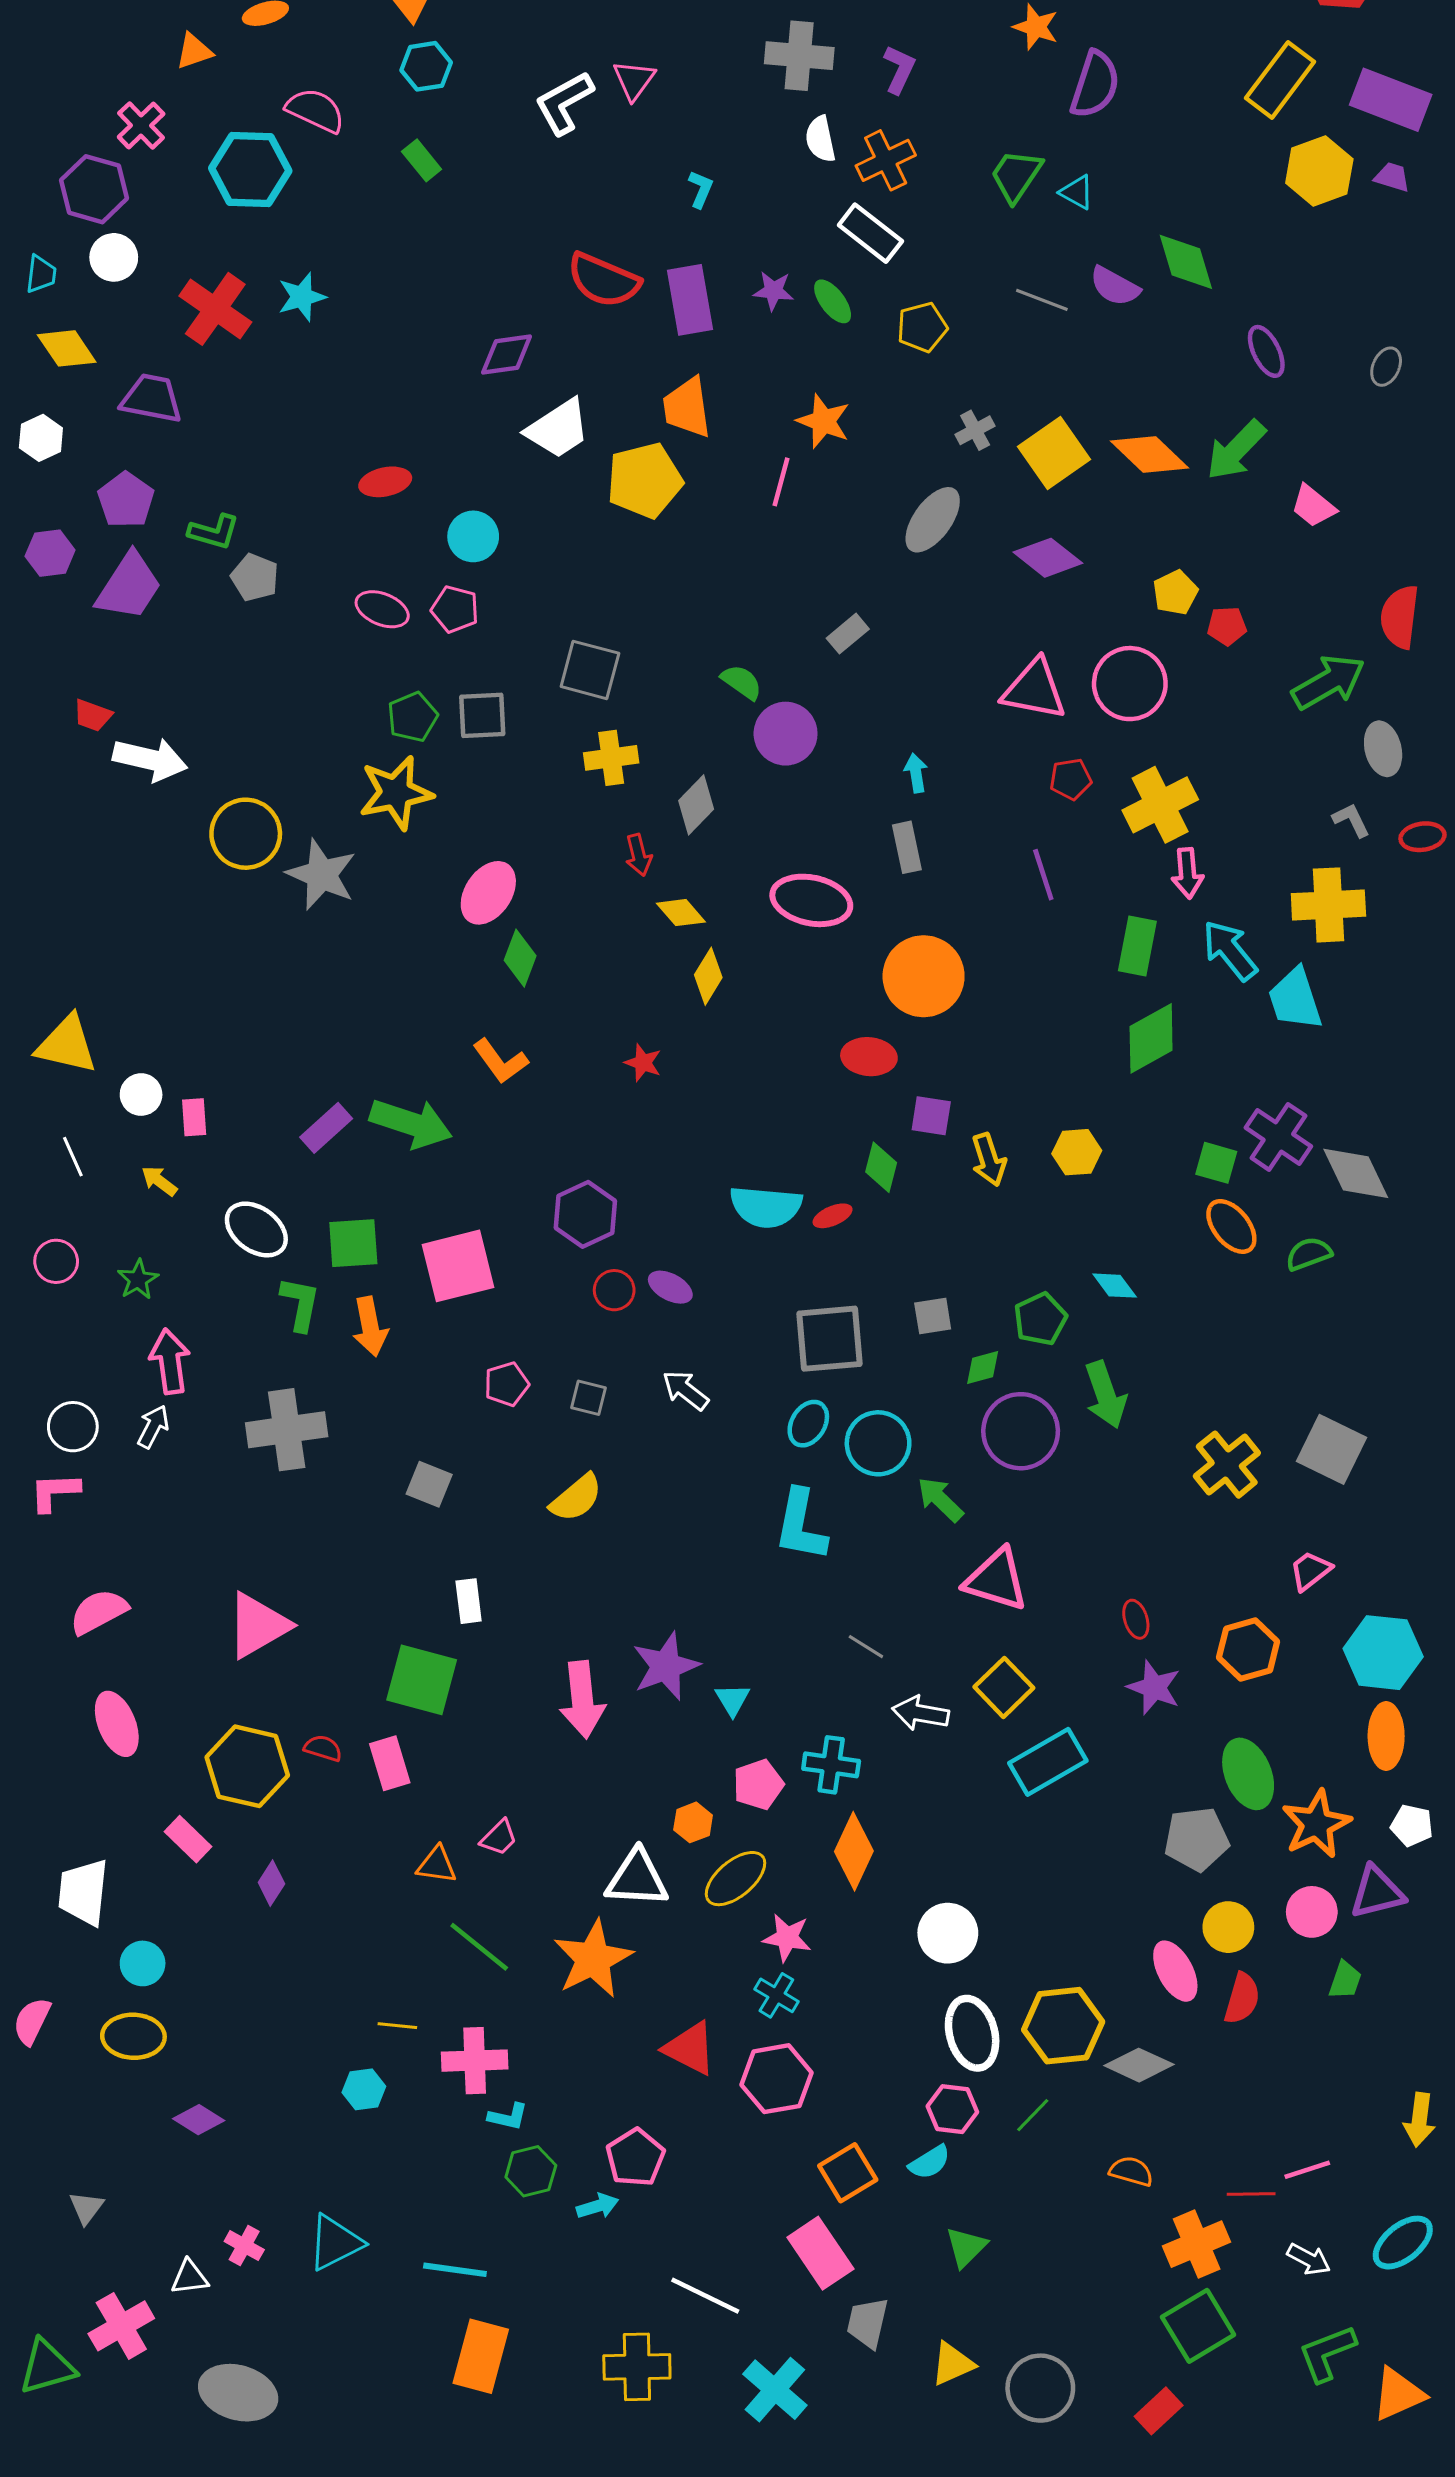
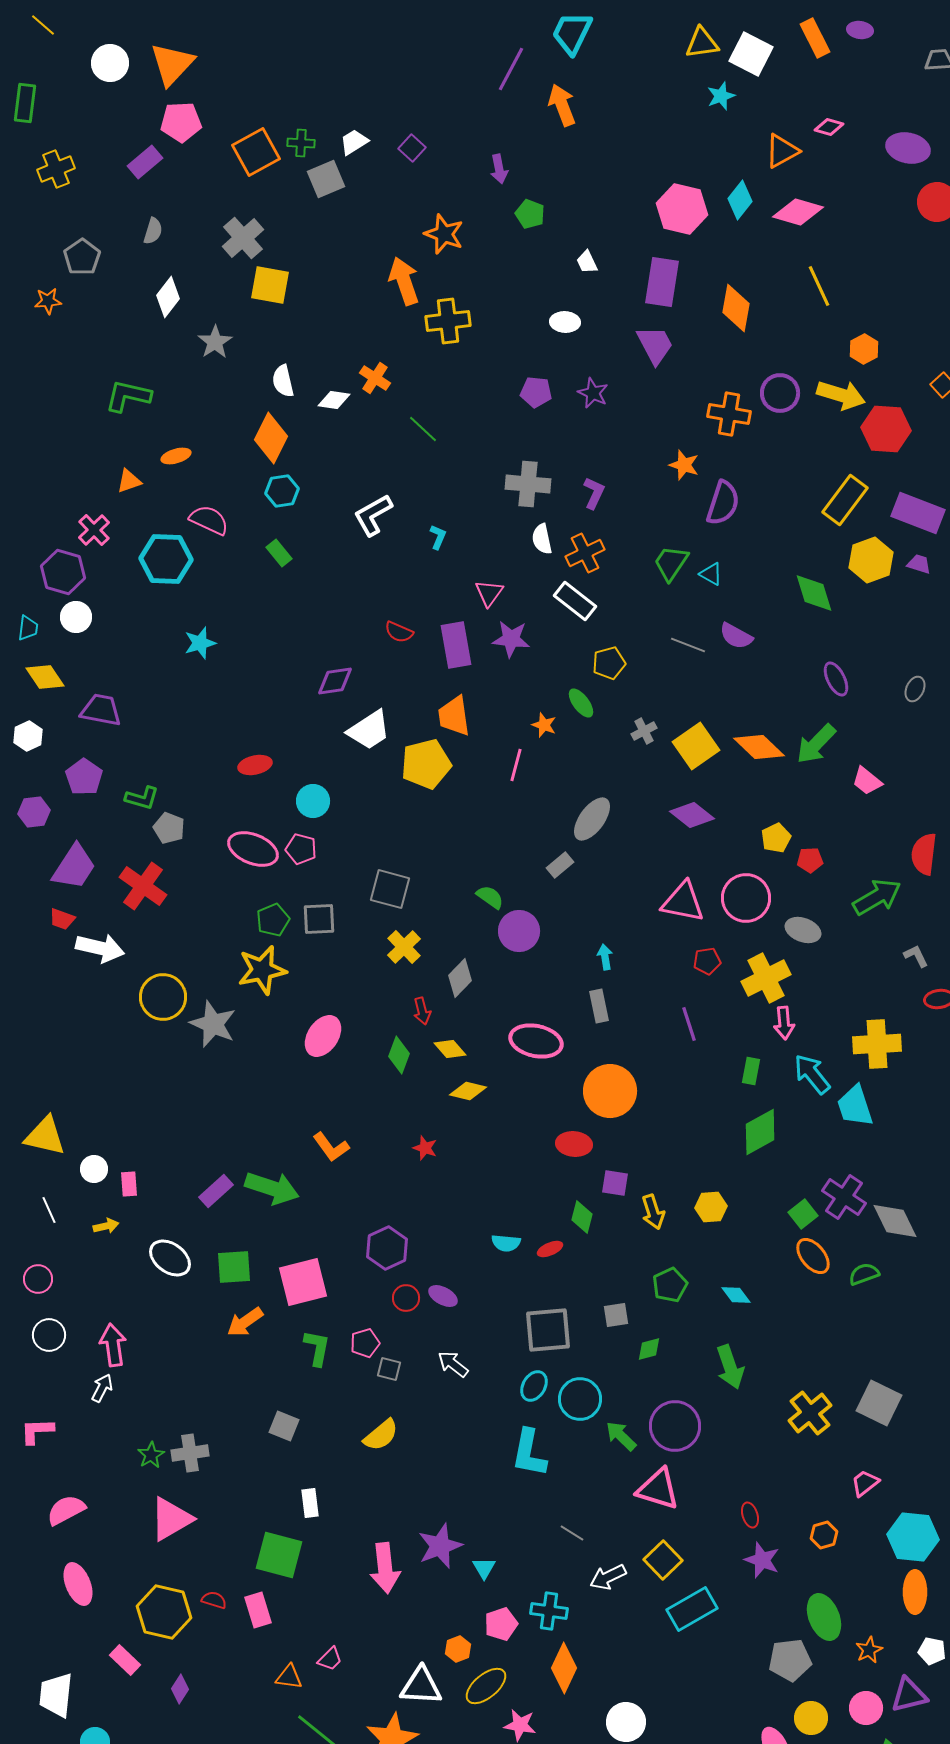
pink triangle: (634, 80) -> (489, 593), moved
cyan L-shape: (701, 189) -> (438, 537), moved
green diamond: (1186, 262) -> (814, 593), moved
red semicircle: (604, 280) -> (399, 632), size x0.6
purple star: (773, 291) -> (511, 639), size x1.4
green ellipse: (833, 301) -> (581, 703), moved
red cross: (215, 309) -> (143, 886), moved
orange star: (823, 421) -> (544, 725), size x0.7
gray ellipse: (933, 520) -> (592, 819), moved
purple trapezoid: (129, 586) -> (74, 867), moved
pink ellipse: (382, 609) -> (253, 849), size x1.4
gray ellipse: (1383, 749) -> (803, 930), moved, turned -56
yellow cross: (611, 758) -> (404, 947), turned -36
gray L-shape: (1351, 820) -> (916, 956), moved
green rectangle: (1137, 946) -> (751, 1071), size x0.7
green diamond: (520, 958) -> (399, 1055), moved
yellow diamond: (708, 976) -> (468, 1091), turned 72
green square: (1216, 1163) -> (803, 1214), turned 36
yellow arrow: (159, 1181) -> (106, 1226), turned 130
cyan semicircle: (766, 1207) -> (506, 1243), size x0.6
green star: (138, 1280) -> (151, 1455), moved
green L-shape: (300, 1304) -> (317, 1348), moved
green pentagon: (1040, 1319) -> (670, 1285), moved
orange arrow: (370, 1327) -> (245, 1322), turned 66
pink pentagon: (507, 1384) -> (365, 1343), moved
white circle: (73, 1427) -> (49, 1335), moved
gray cross: (287, 1430) -> (190, 1453), moved, size x0.7
purple circle: (1021, 1431) -> (675, 1426), moved
orange hexagon: (1248, 1650) -> (824, 1535), size x0.7
white arrow: (921, 1713) -> (608, 1577), turned -36
orange star: (1316, 1824) -> (869, 1650), size x0.6

